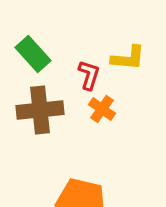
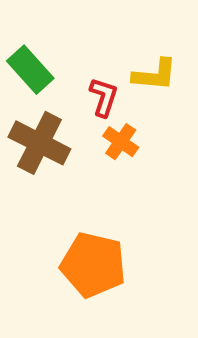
brown cross: (40, 110) -> (39, 143), turned 33

